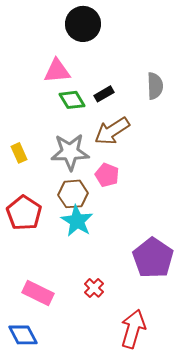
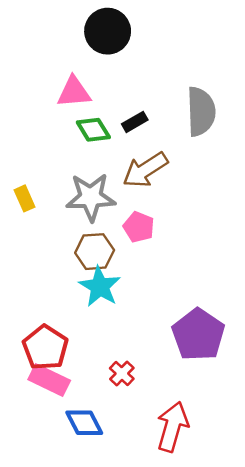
gray semicircle: (155, 86) -> (201, 112), size x1.4
red pentagon: (24, 213) -> (45, 348), moved
blue diamond: (23, 335) -> (84, 423), moved

